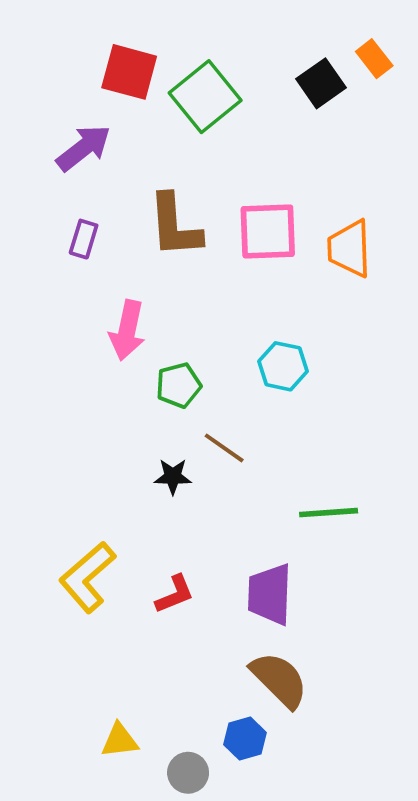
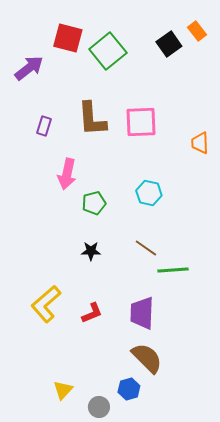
purple arrow: (84, 148) -> (29, 68), moved
orange trapezoid: (349, 249) -> (200, 143), moved, size x0.7
brown line: (224, 448) -> (146, 248), moved
yellow triangle: (120, 740) -> (63, 390), turned -40

